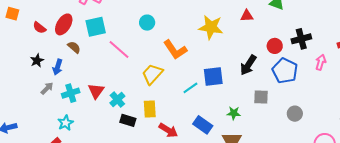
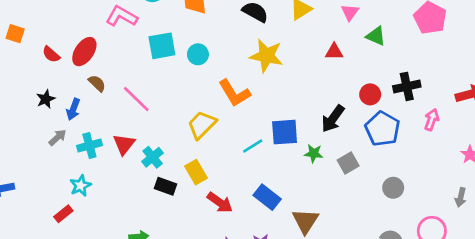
cyan square: (96, 27) -> (162, 46), moved
yellow star: (211, 27) -> (266, 56), moved
pink line: (119, 50) -> (136, 99), moved
gray square: (261, 97) -> (348, 163), turned -35
yellow rectangle: (150, 109) -> (196, 172), turned -30
green star: (234, 113) -> (314, 153), moved

